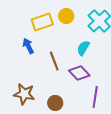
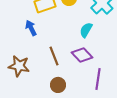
brown line: (54, 61) -> (54, 56), moved
brown star: (24, 94) -> (19, 66), moved

